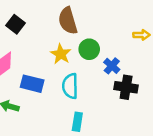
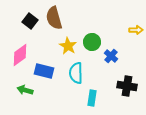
brown semicircle: (68, 21) -> (54, 18), moved
black cross: (126, 87) -> (127, 86), moved
cyan rectangle: (77, 122) -> (92, 98), moved

